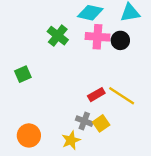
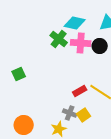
green cross: (58, 36) -> (59, 39), moved

